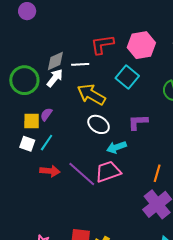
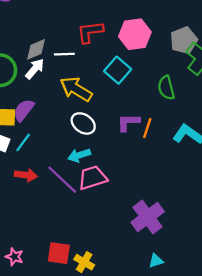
purple semicircle: (46, 114) -> (24, 110), size x1.5
cyan arrow: (116, 147) -> (79, 155), moved
orange line: (157, 173) -> (147, 128), moved

